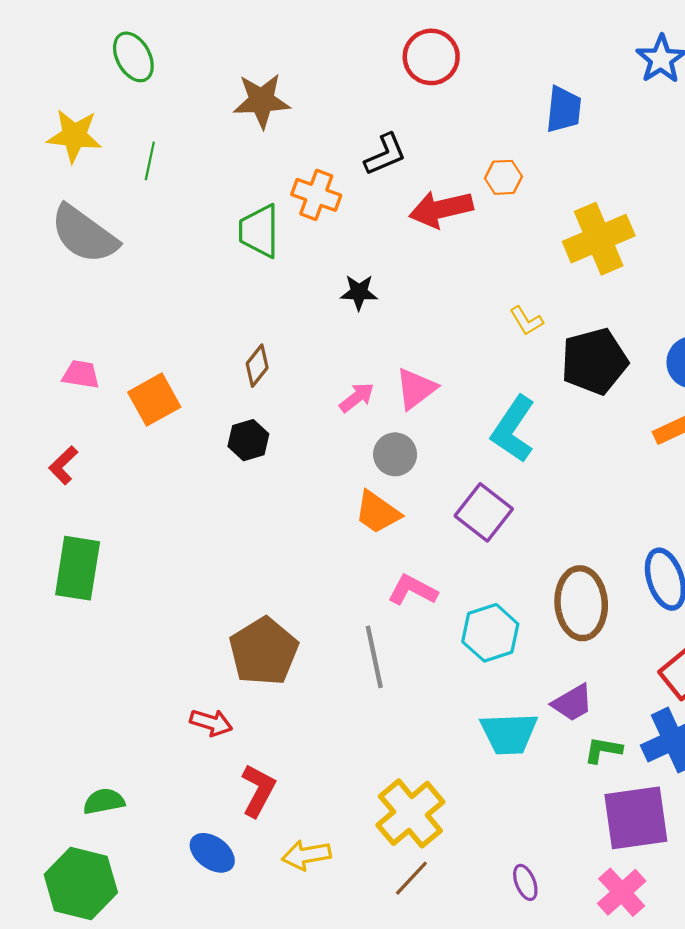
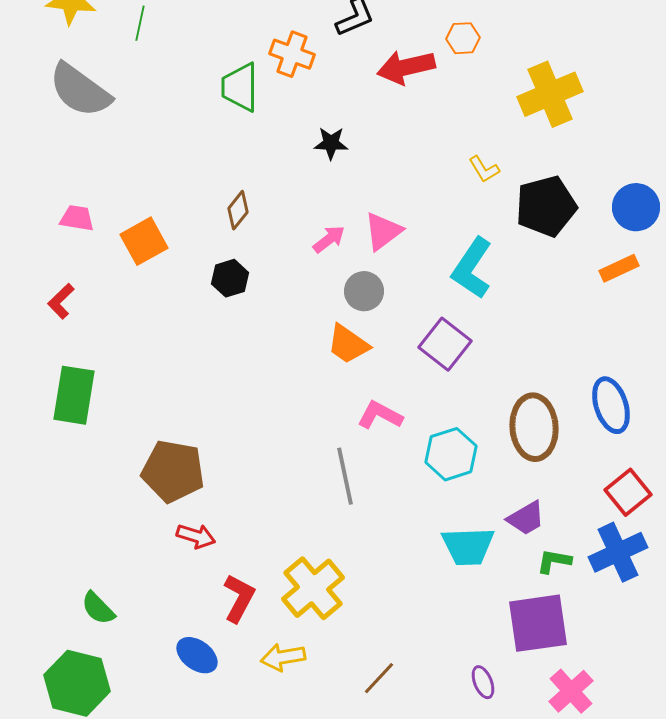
brown pentagon: (264, 651) -> (173, 471), moved, turned -30
green semicircle: (104, 801) -> (98, 608), turned -123
yellow cross: (410, 813) -> (313, 588), moved
purple square: (636, 818) -> (538, 623), moved

